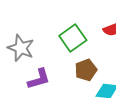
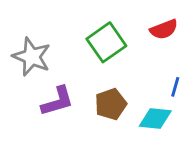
brown pentagon: (86, 70) -> (111, 104), moved

